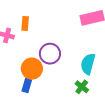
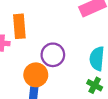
orange rectangle: (25, 24) -> (19, 26), size x1.5

